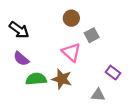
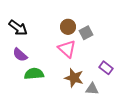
brown circle: (71, 18) -> (68, 27), moved
brown star: (62, 79) -> (74, 78), moved

